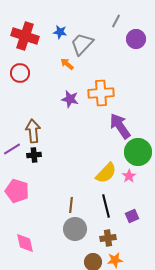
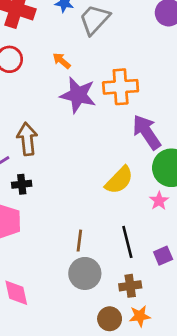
orange arrow: (67, 64) -> (62, 61), moved
purple star: (70, 99) -> (78, 95), size x1.5
black cross: (34, 155) -> (22, 184), moved
yellow semicircle: (106, 173) -> (119, 180), moved

